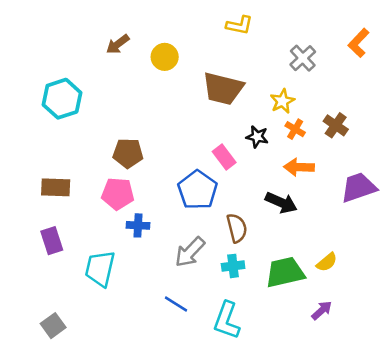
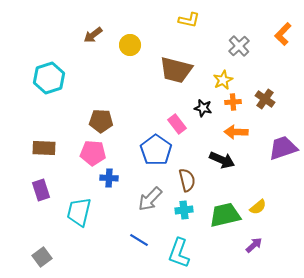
orange cross: (295, 129) -> (233, 102), turned -35

